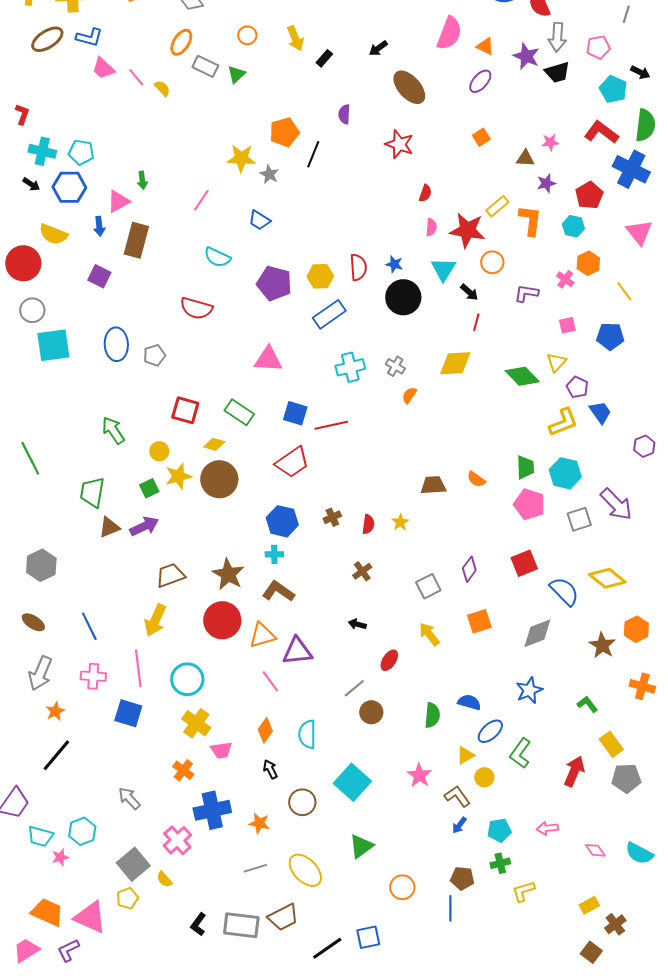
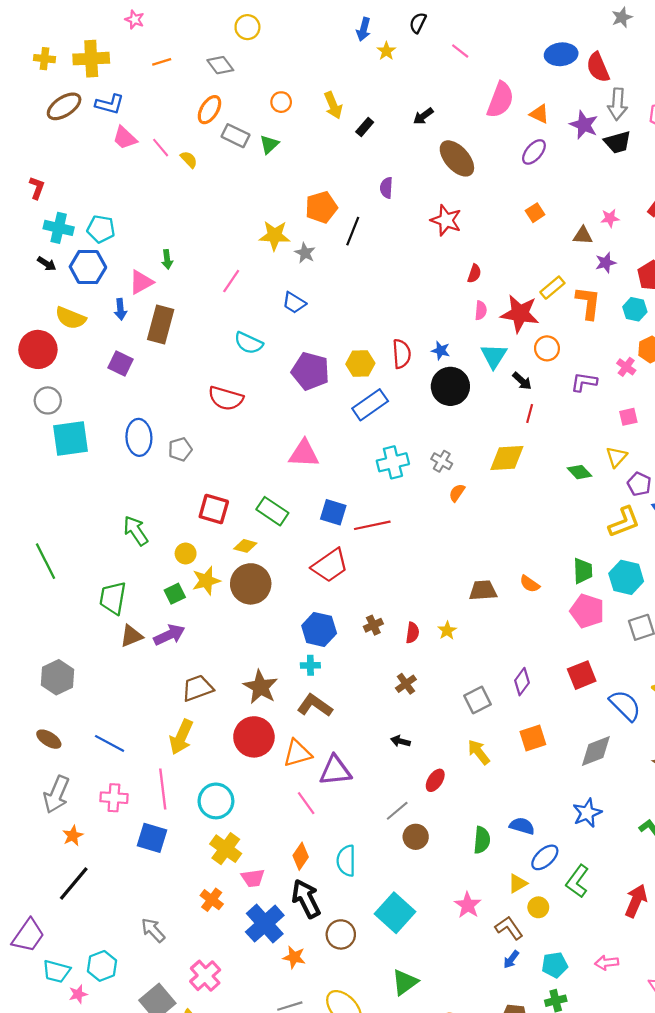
green diamond: (522, 376) -> (580, 472), size x0.7
blue line: (89, 626) -> (110, 743), turned -36
black arrow: (270, 769) -> (306, 899), size x1.8
blue cross: (212, 810) -> (265, 924), moved, turned -30

